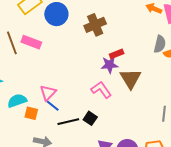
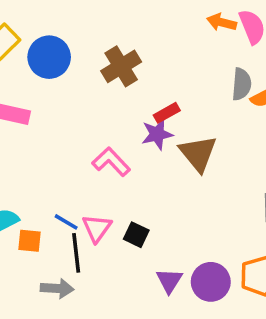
pink L-shape: (101, 90) -> (111, 162), moved
pink triangle: (48, 93) -> (97, 228), moved
black line: (68, 122) -> (76, 253), moved, turned -75

